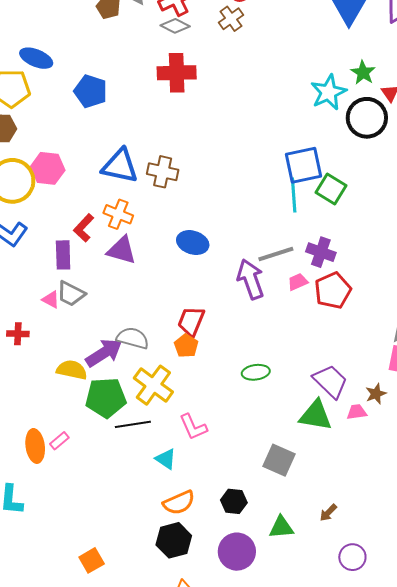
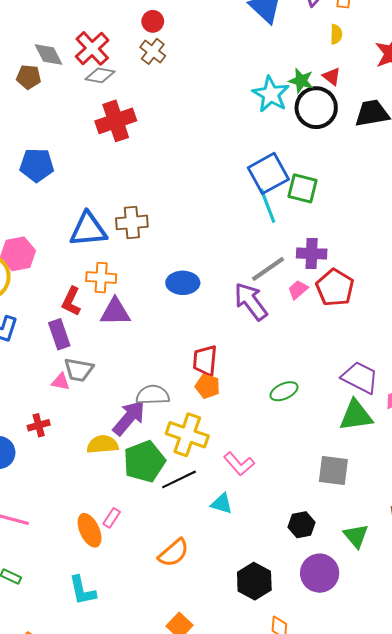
green star: (363, 73) -> (301, 81), moved
orange semicircle: (179, 503) -> (174, 553), moved
green triangle: (281, 527) -> (356, 536), turned -48

